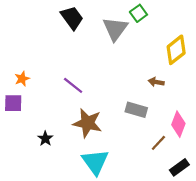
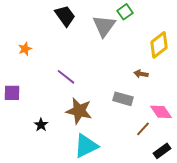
orange star: (22, 79) -> (25, 49), moved
pink diamond: (178, 124) -> (161, 112), turned -55
cyan triangle: (95, 162) -> (86, 146), turned 40

